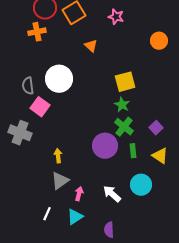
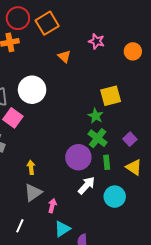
pink star: (116, 17) -> (97, 41), moved
yellow square: (125, 82) -> (111, 96), moved
white arrow: (112, 194) -> (86, 185), moved, turned 90
cyan triangle: (75, 217) -> (62, 229), moved

